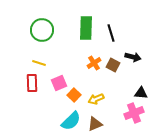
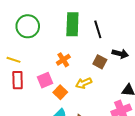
yellow line: (39, 63) -> (13, 60), moved
orange cross: (94, 63) -> (63, 60), moved
yellow arrow: (96, 99) -> (84, 83), moved

